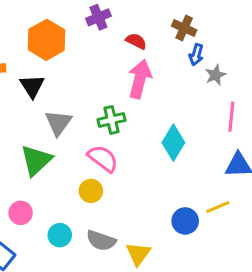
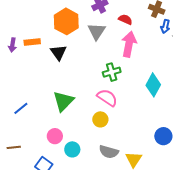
gray triangle: (58, 123) -> (96, 31), moved
cyan circle: (60, 235) -> (72, 149), moved

